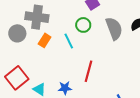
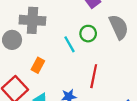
green circle: (83, 25) -> (88, 34), moved
orange rectangle: (45, 40) -> (38, 65), moved

